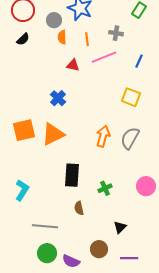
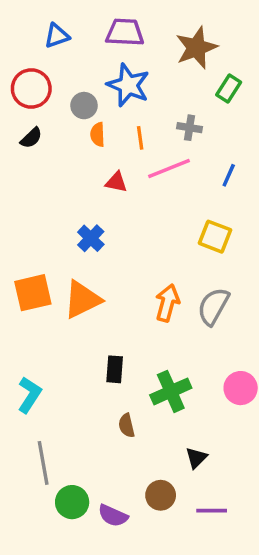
black rectangle: (72, 175) -> (115, 369), size x0.7
green cross: (105, 188) -> (171, 391), size x1.6
gray line: (45, 226) -> (43, 463), moved, turned 75

